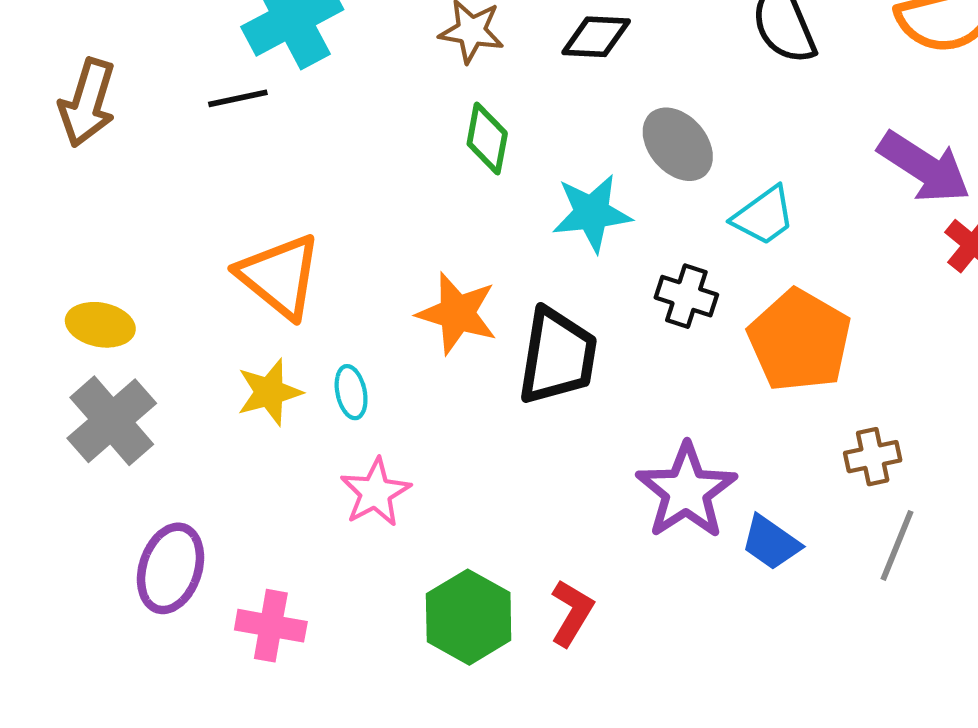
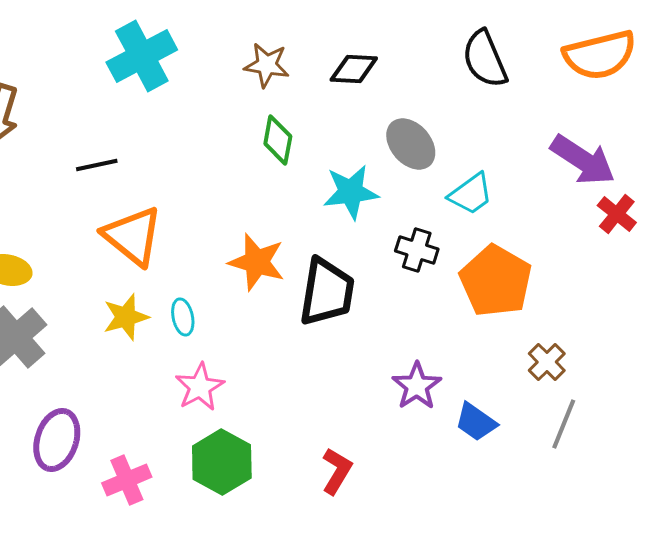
black line: (238, 98) -> (97, 165), moved
brown cross: (873, 457) -> (547, 362), turned -33
purple star: (686, 491) -> (417, 386), size x0.7
green hexagon: (469, 617) -> (222, 462), moved
pink cross: (271, 626) -> (127, 480), turned -33

